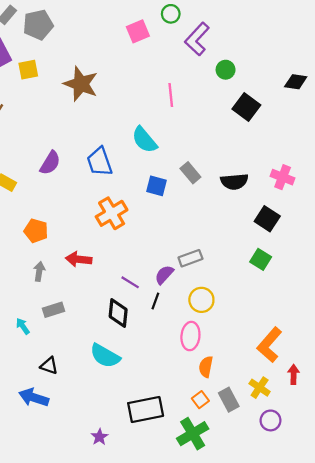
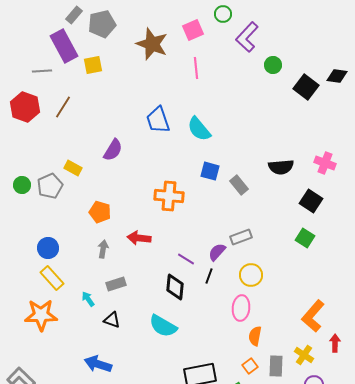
brown star: (81, 84) -> (152, 44), moved
pink line: (171, 95) -> (196, 68), moved
black square: (246, 107) -> (306, 87), moved
blue trapezoid: (99, 162) -> (158, 120), moved
gray rectangle: (190, 173) -> (239, 185), moved
orange cross: (112, 213) -> (169, 196), turned 36
black triangle: (49, 366) -> (112, 320), moved
gray rectangle: (229, 400) -> (276, 366), turned 30

